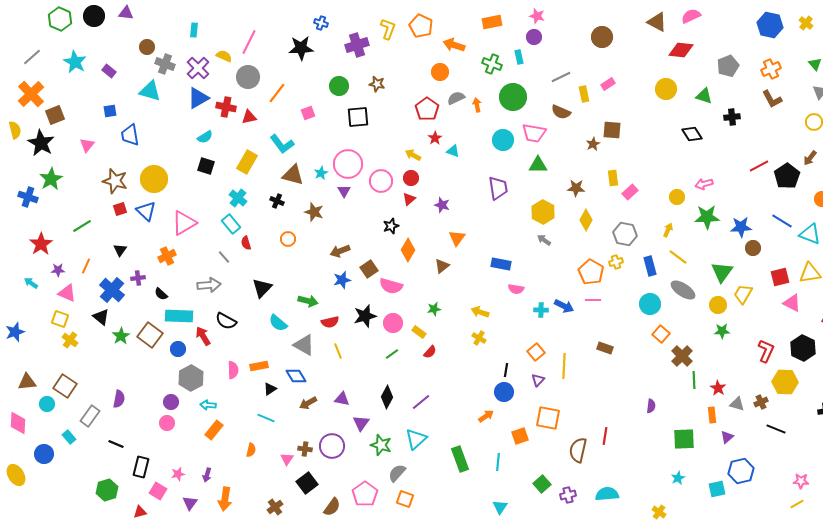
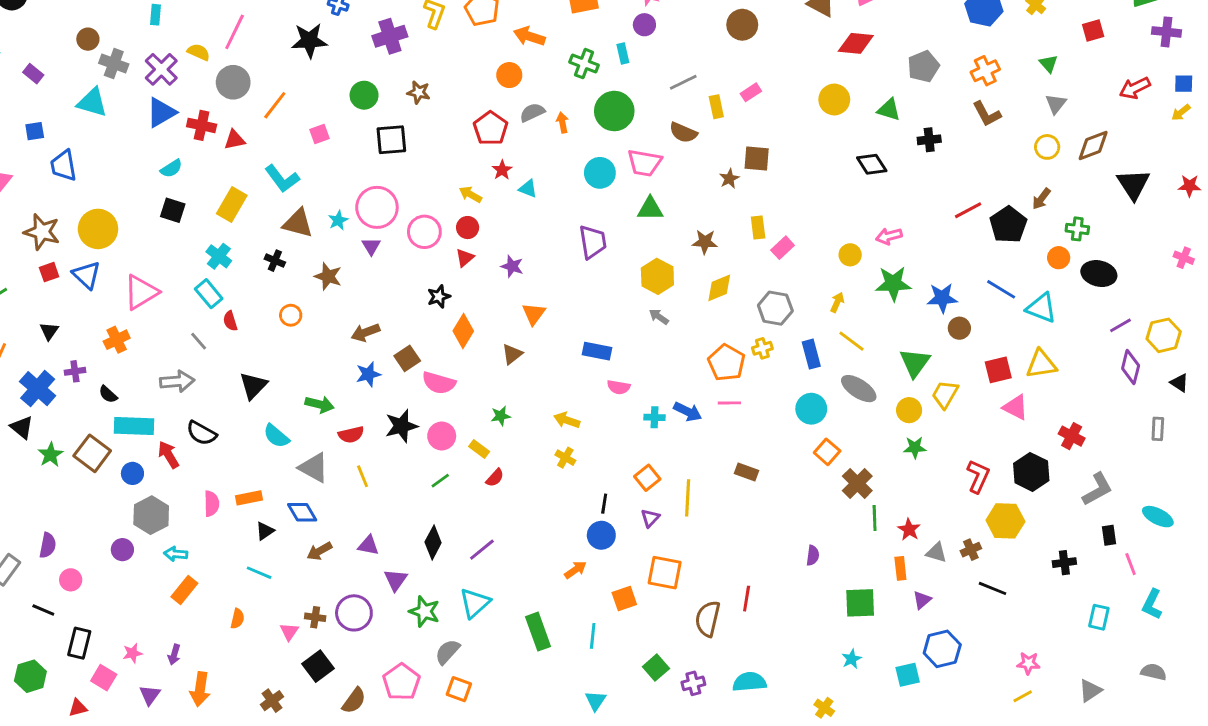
yellow diamond: (586, 220) -> (719, 288), turned 40
pink circle: (167, 423) -> (71, 580), moved

